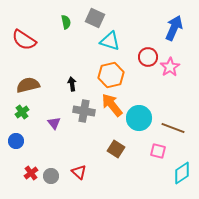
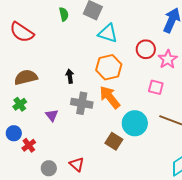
cyan circle: (139, 118) -> (135, 123), moved
pink square: (158, 151) -> (156, 87), moved
red cross: (31, 173) -> (29, 145), moved

